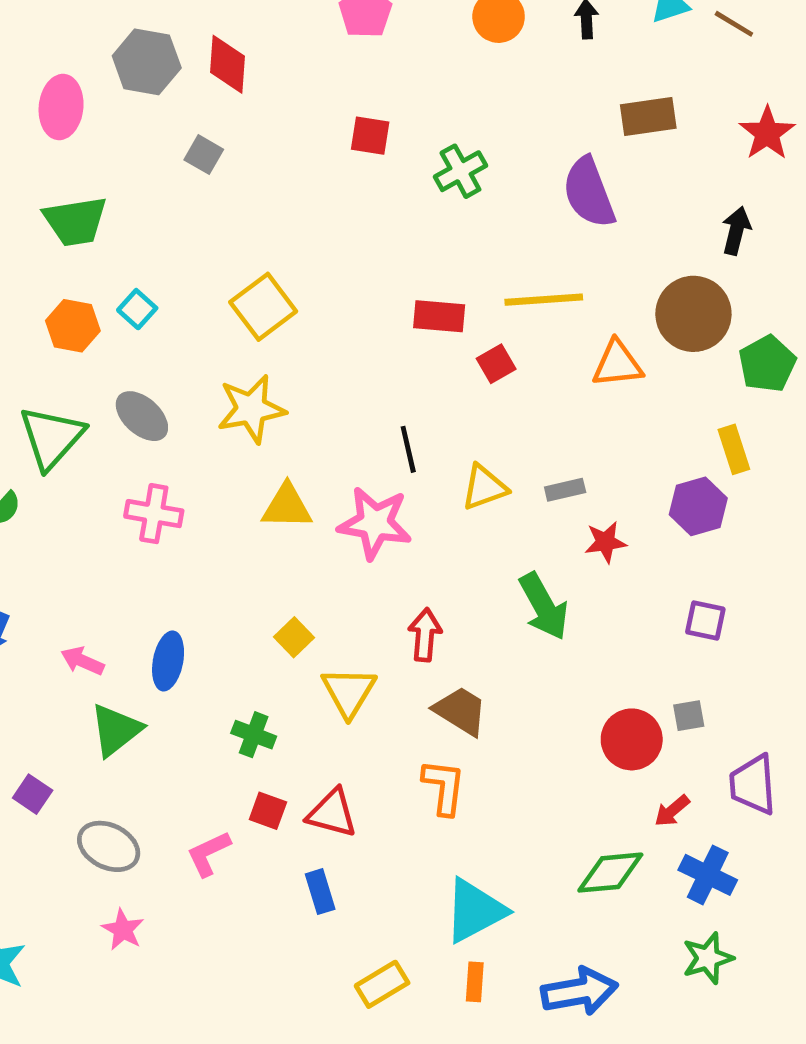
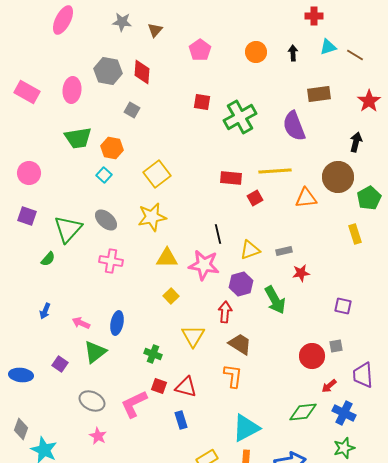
green cross: (460, 171) -> (240, 117), size x1.5
orange hexagon: (73, 326) -> (112, 148), moved
purple hexagon: (698, 506) -> (241, 284), moved
yellow square: (294, 637) -> (171, 296), moved
purple square: (33, 794) -> (60, 364), moved
pink L-shape: (208, 854) -> (134, 404), size x1.4

